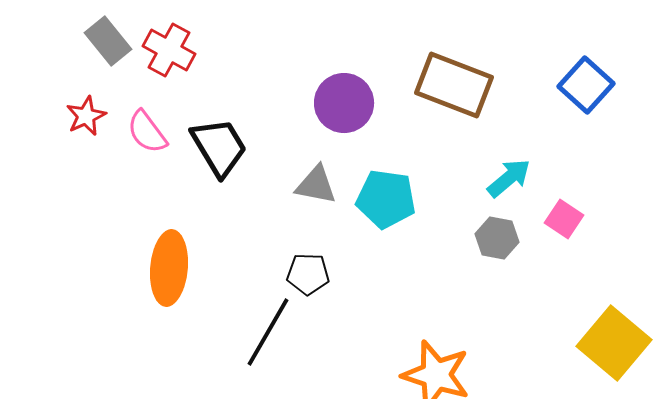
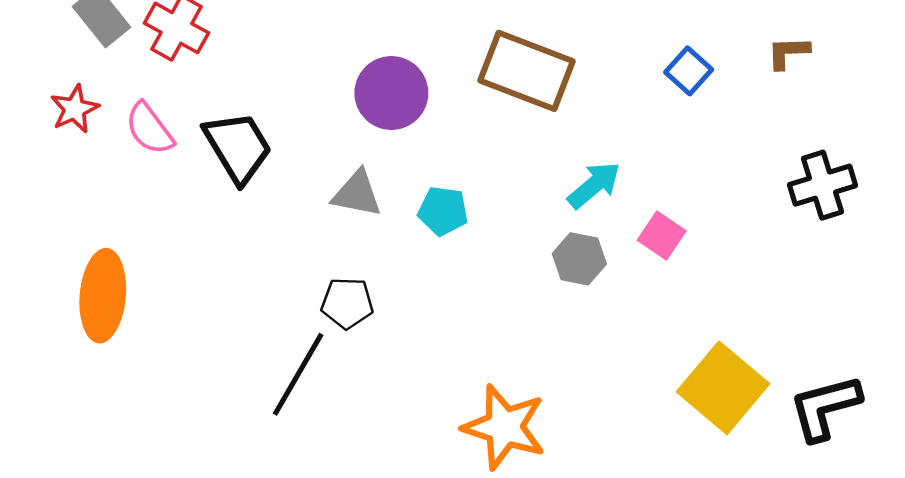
blue square: (586, 85) -> (689, 71), size x0.7
cyan pentagon: (386, 199) -> (443, 211), size x0.7
orange ellipse: (169, 268) -> (103, 296), moved

